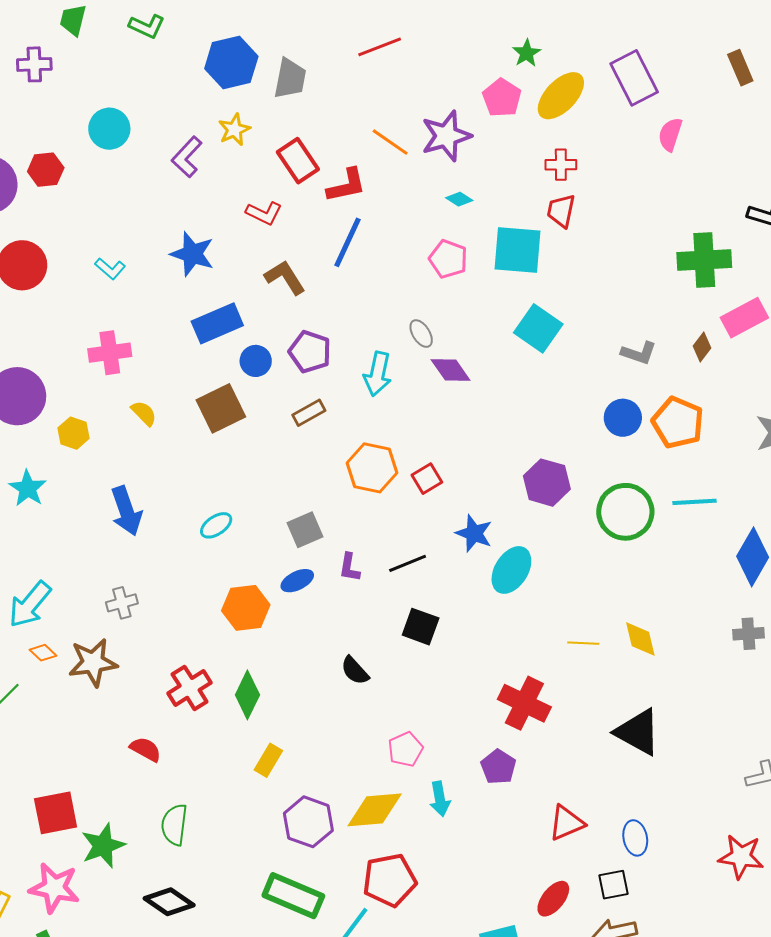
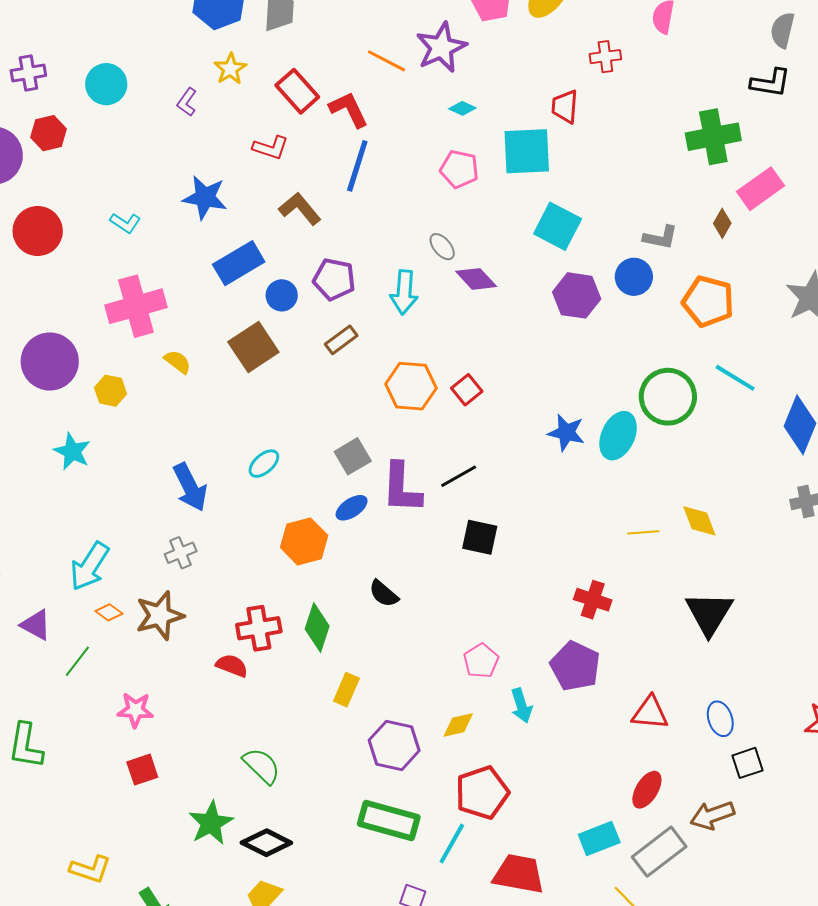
purple cross: (34, 64) -> (28, 73), moved
purple L-shape: (187, 157) -> (187, 102), size x0.7
red cross: (561, 165) -> (605, 57), moved
red L-shape: (346, 185) -> (349, 109), turned -96
pink cross: (110, 353) -> (136, 306), size x1.4
blue circle: (623, 418) -> (634, 277), moved
purple hexagon: (547, 483) -> (577, 295), moved
cyan line: (695, 502) -> (735, 378), turned 42
blue arrow: (126, 511) -> (190, 487), moved
blue star: (474, 533) -> (566, 433), moved
purple L-shape: (349, 567) -> (402, 488), size x1.8
cyan ellipse: (511, 570) -> (618, 436), moved
black semicircle: (355, 671) -> (384, 594), moved
red cross: (190, 688) -> (259, 628), turned 30
red cross: (524, 703) -> (593, 600), size x0.7
black triangle: (638, 732) -> (709, 613), turned 40
red semicircle: (146, 749) -> (232, 666), moved
purple pentagon: (498, 767) -> (575, 666), size x1.4
yellow diamond: (375, 810) -> (458, 725), size x0.6
red square: (56, 813) -> (142, 770), size x0.7
red triangle: (566, 823) -> (650, 713), turned 36
green semicircle: (174, 825) -> (262, 766), turned 135
green star: (103, 846) -> (211, 823), moved
black square: (614, 885) -> (748, 763), moved
pink star: (54, 888) -> (135, 710), moved, size x0.7

